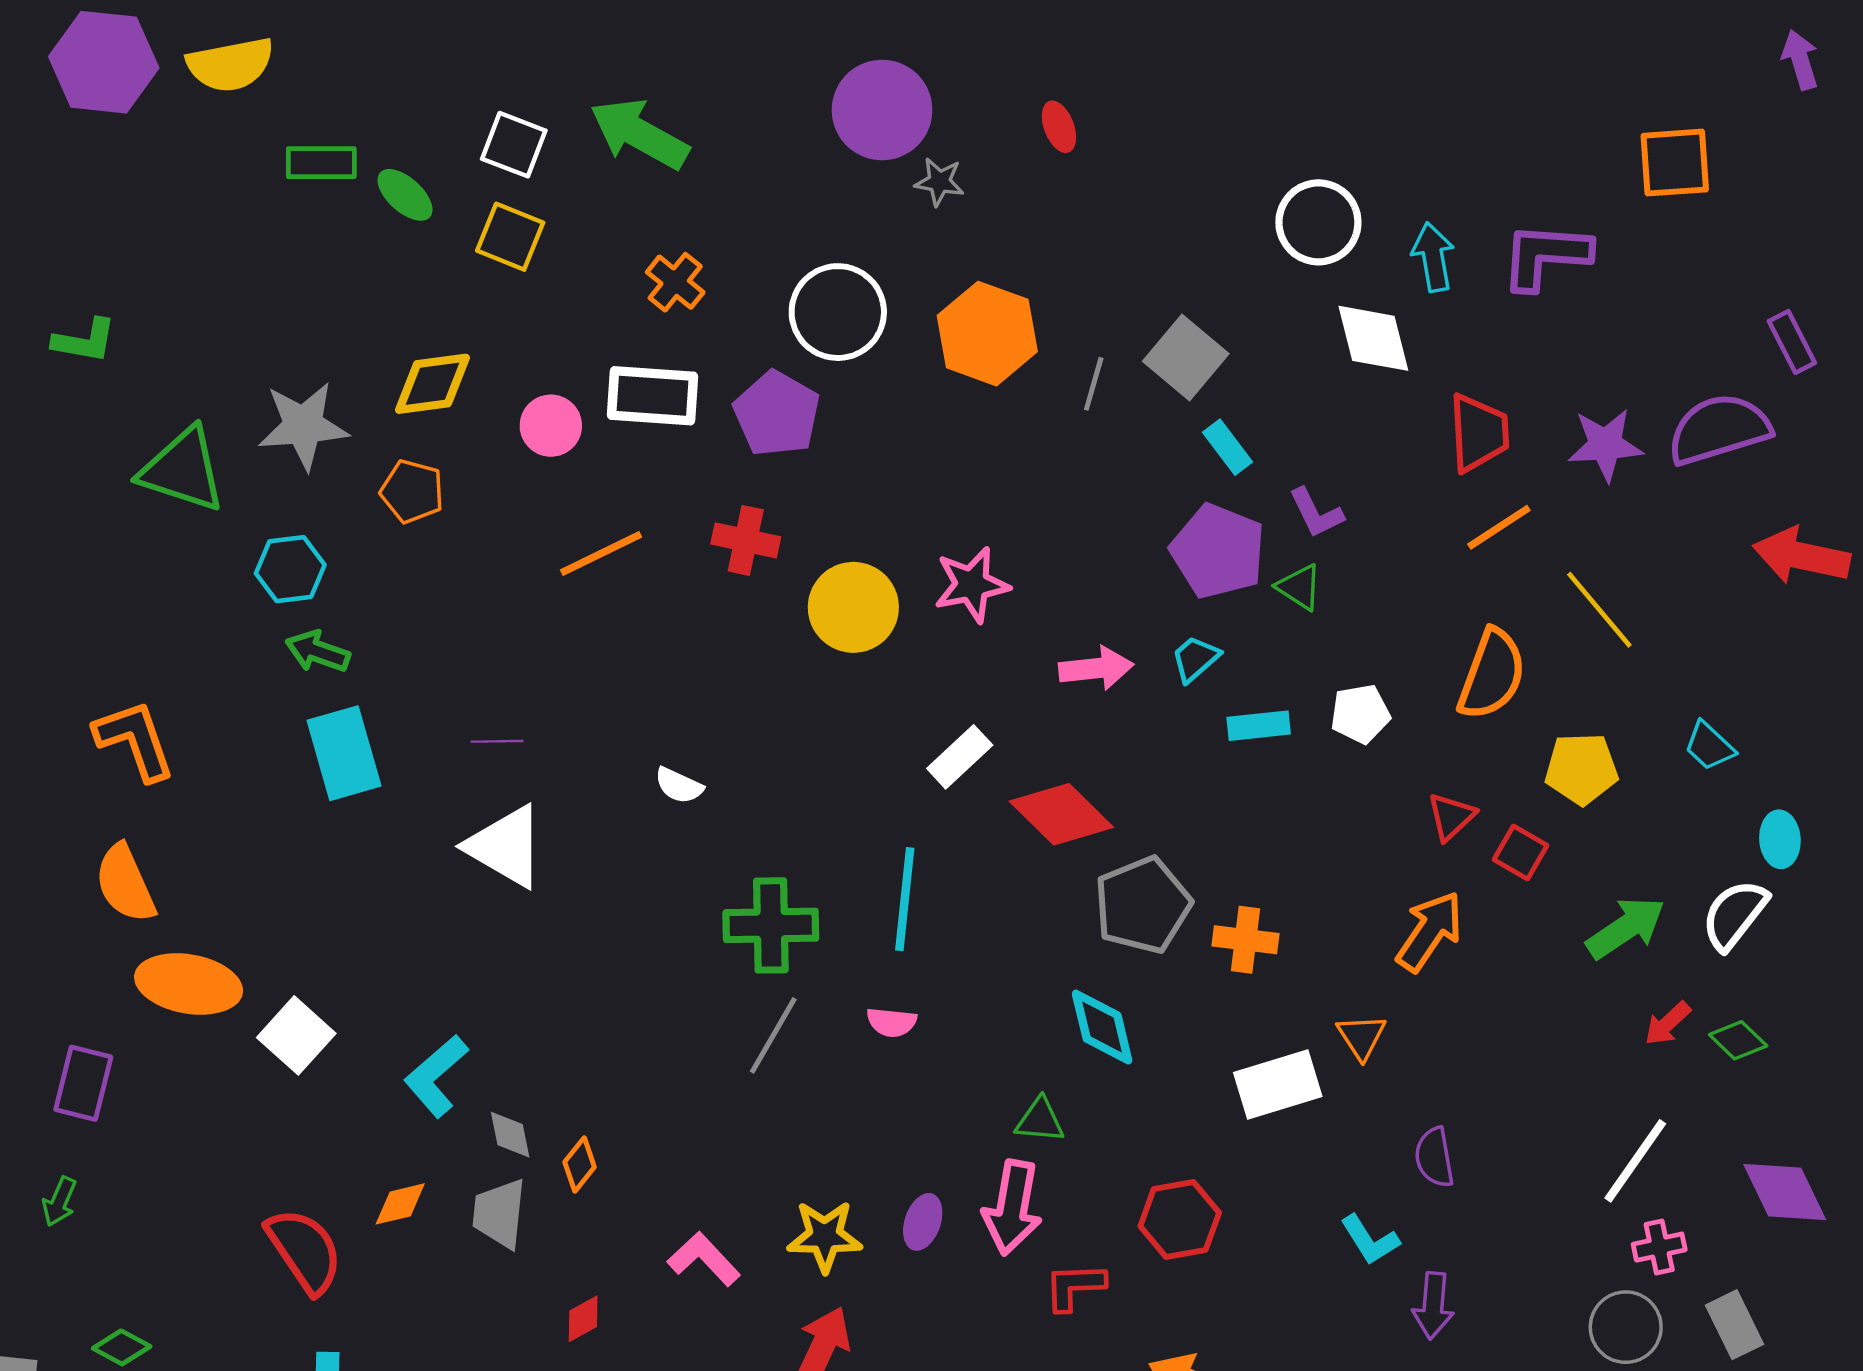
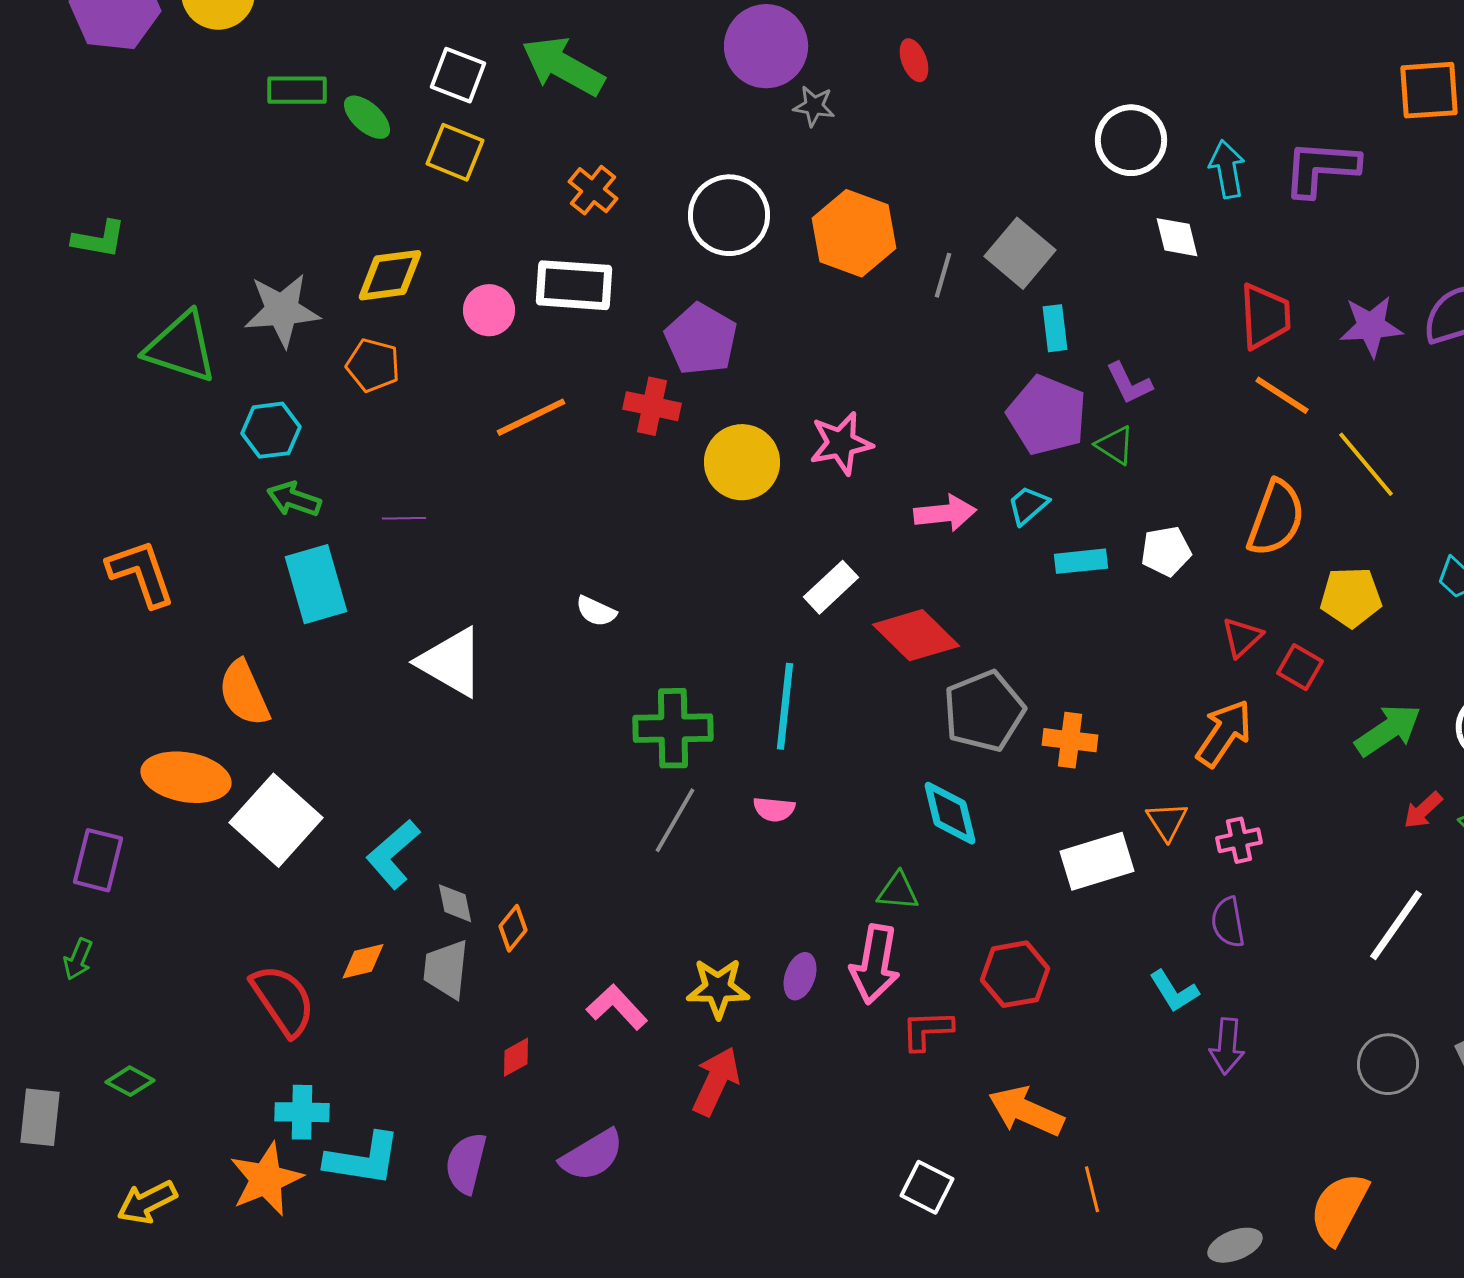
white diamond: (1373, 338) -> (1177, 237), size x0.7
purple pentagon: (777, 414) -> (701, 339), moved
cyan rectangle: (1228, 447) -> (1055, 328), turned 30
orange line: (1499, 527) -> (1282, 395), turned 66
purple line: (497, 741) -> (404, 518), moved
orange semicircle: (125, 884) -> (244, 693), moved
white square: (296, 1035) -> (276, 820), size x1.4
pink cross: (1659, 1247) -> (1239, 840), moved

